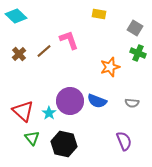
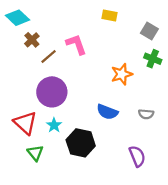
brown cross: (19, 54) -> (32, 40), moved
purple circle: (70, 101) -> (52, 92), moved
black hexagon: (64, 144) -> (81, 143), moved

